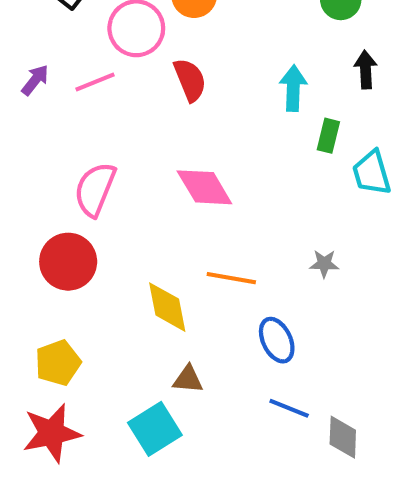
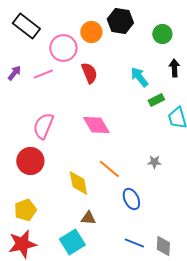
cyan arrow: (293, 88) -> (139, 77), turned -40
green rectangle: (328, 136) -> (156, 100), turned 49
orange line: (231, 278) -> (109, 169), turned 30
blue line: (289, 408) -> (134, 243), moved

